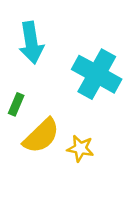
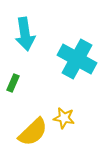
yellow semicircle: (41, 136) -> (33, 132), moved

